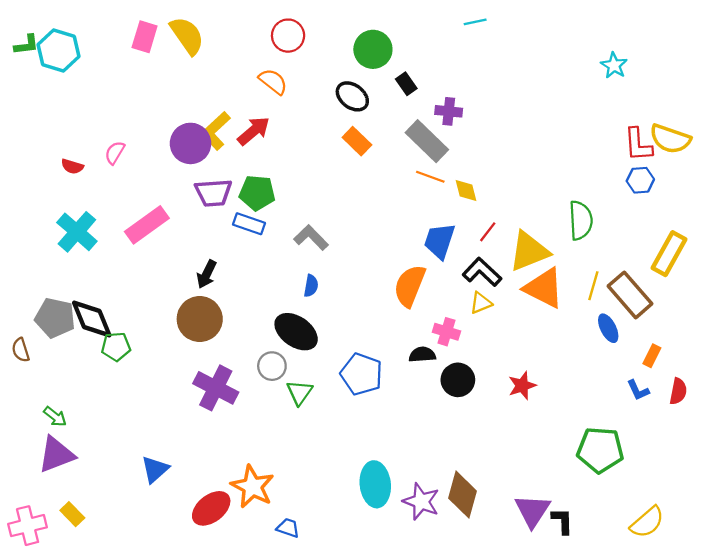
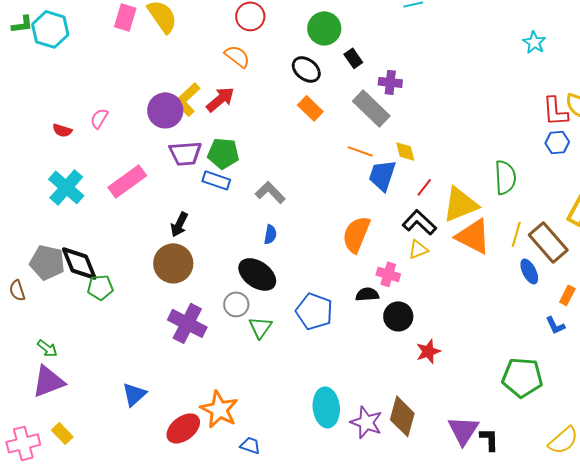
orange line: (430, 177) -> (360, 151), moved
blue trapezoid: (440, 241) -> (382, 175), moved
red star: (522, 386) -> (428, 351), moved

